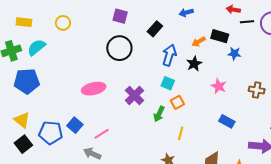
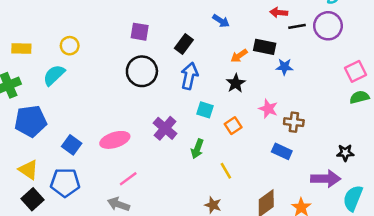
blue arrow: (186, 13) -> (221, 21), turned -128
cyan semicircle: (36, 47) -> (54, 75), moved
blue arrow: (169, 55) -> (189, 76), moved
pink ellipse: (94, 89) -> (115, 140), moved
brown cross: (257, 90) -> (294, 122), moved
orange square: (177, 102) -> (233, 126), moved
blue square: (75, 125) -> (72, 145), moved
yellow line: (181, 133) -> (226, 171), turned -40

